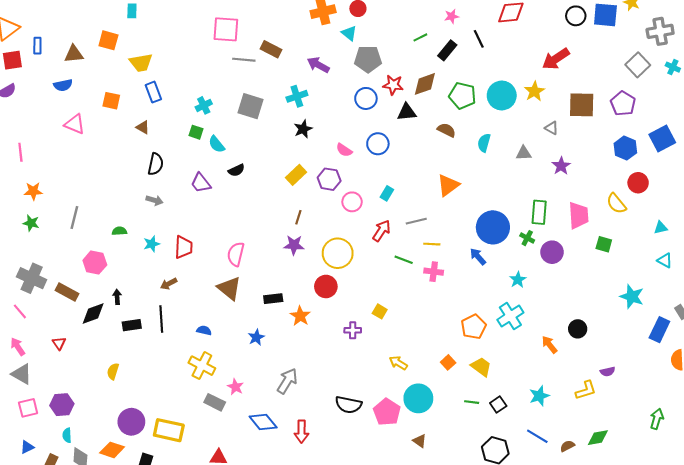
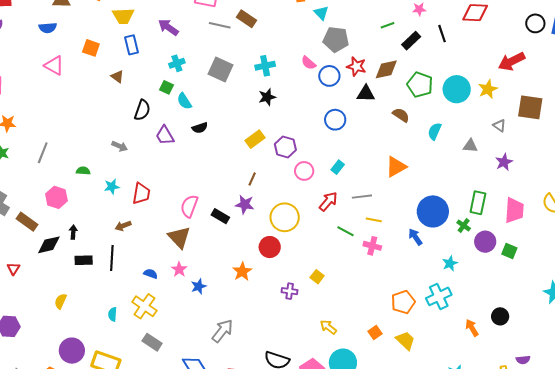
purple arrow: (318, 65) -> (168, 27), moved
pink semicircle: (344, 150) -> (309, 63), moved
black semicircle: (156, 164) -> (142, 110), moved
green square: (604, 244) -> (509, 251), moved
black rectangle: (273, 299) -> (220, 216), moved, turned 30
pink star: (235, 387) -> (179, 269), moved
cyan semicircle: (67, 435) -> (113, 314), moved

